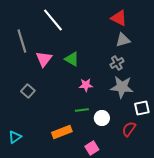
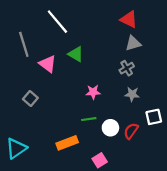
pink triangle: (44, 59) -> (48, 64), turned -30
green triangle: (72, 59) -> (76, 54), moved
gray star: (122, 87) -> (132, 94), size x0.6
red semicircle: (129, 129) -> (131, 131), moved
cyan triangle: (15, 137) -> (16, 148), size x1.5

